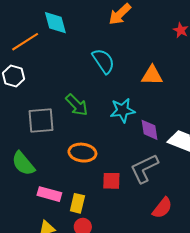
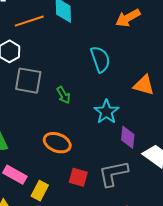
green arrow: (77, 105) -> (63, 95), size x0.7
cyan star: (122, 110) -> (106, 112), turned 30
gray square: (41, 121) -> (28, 81), moved

